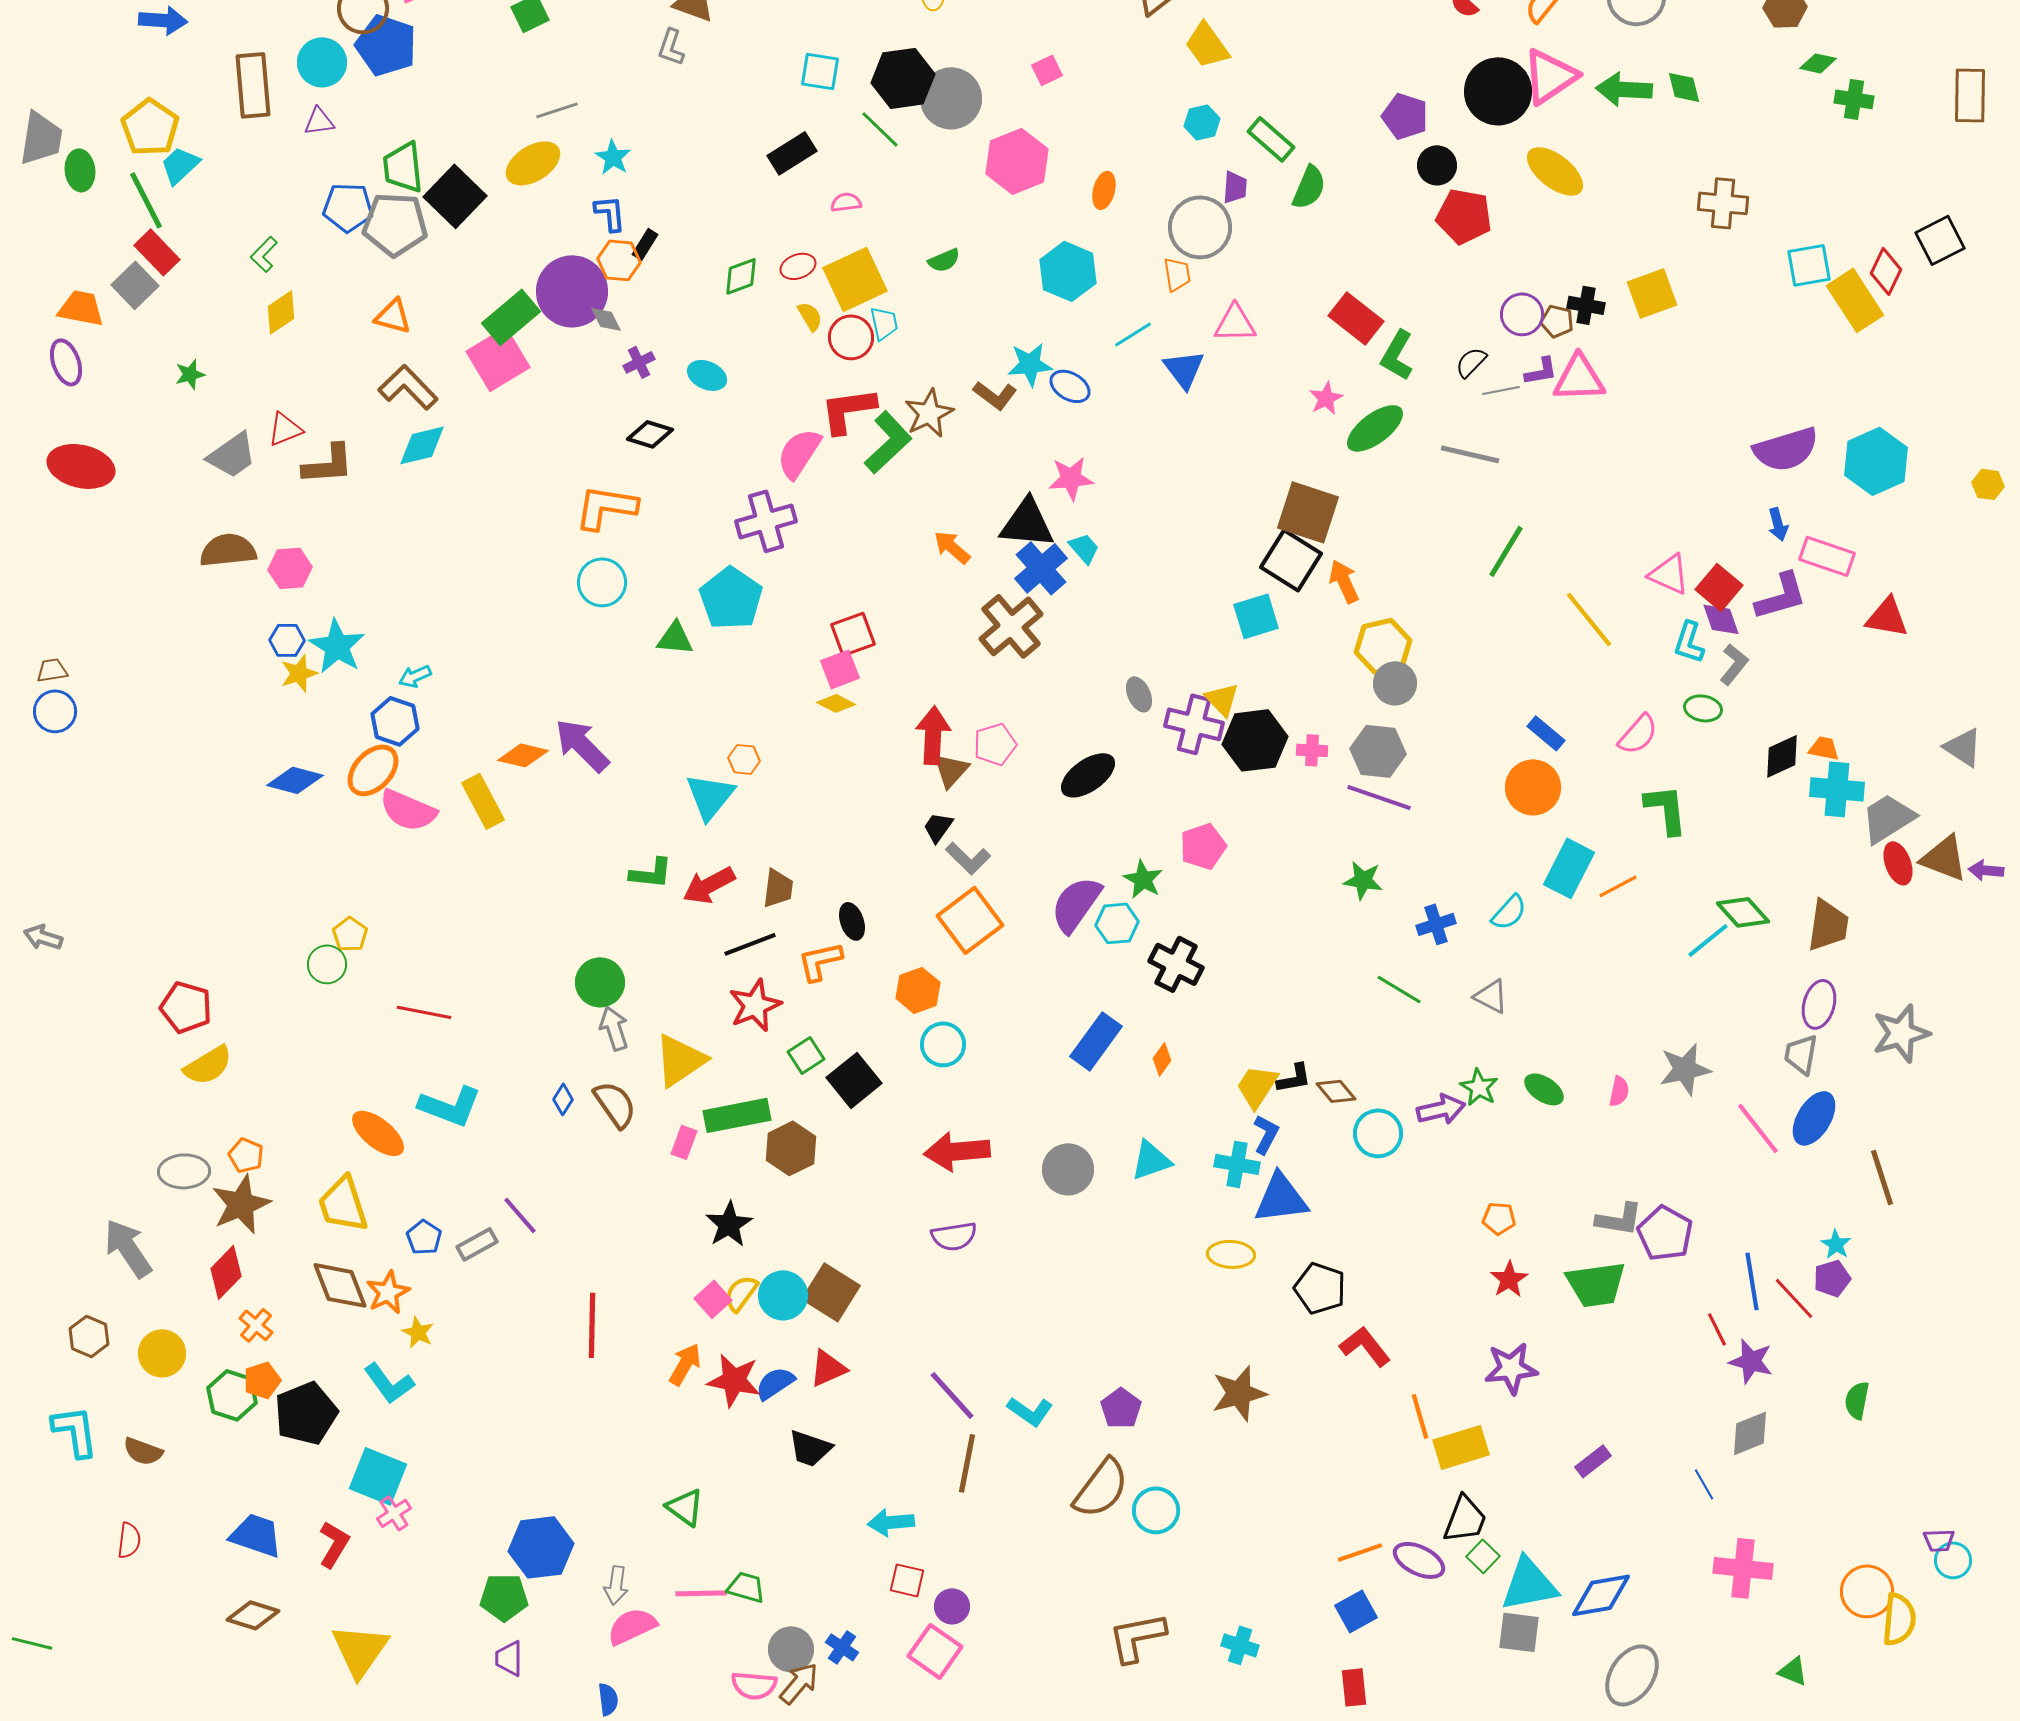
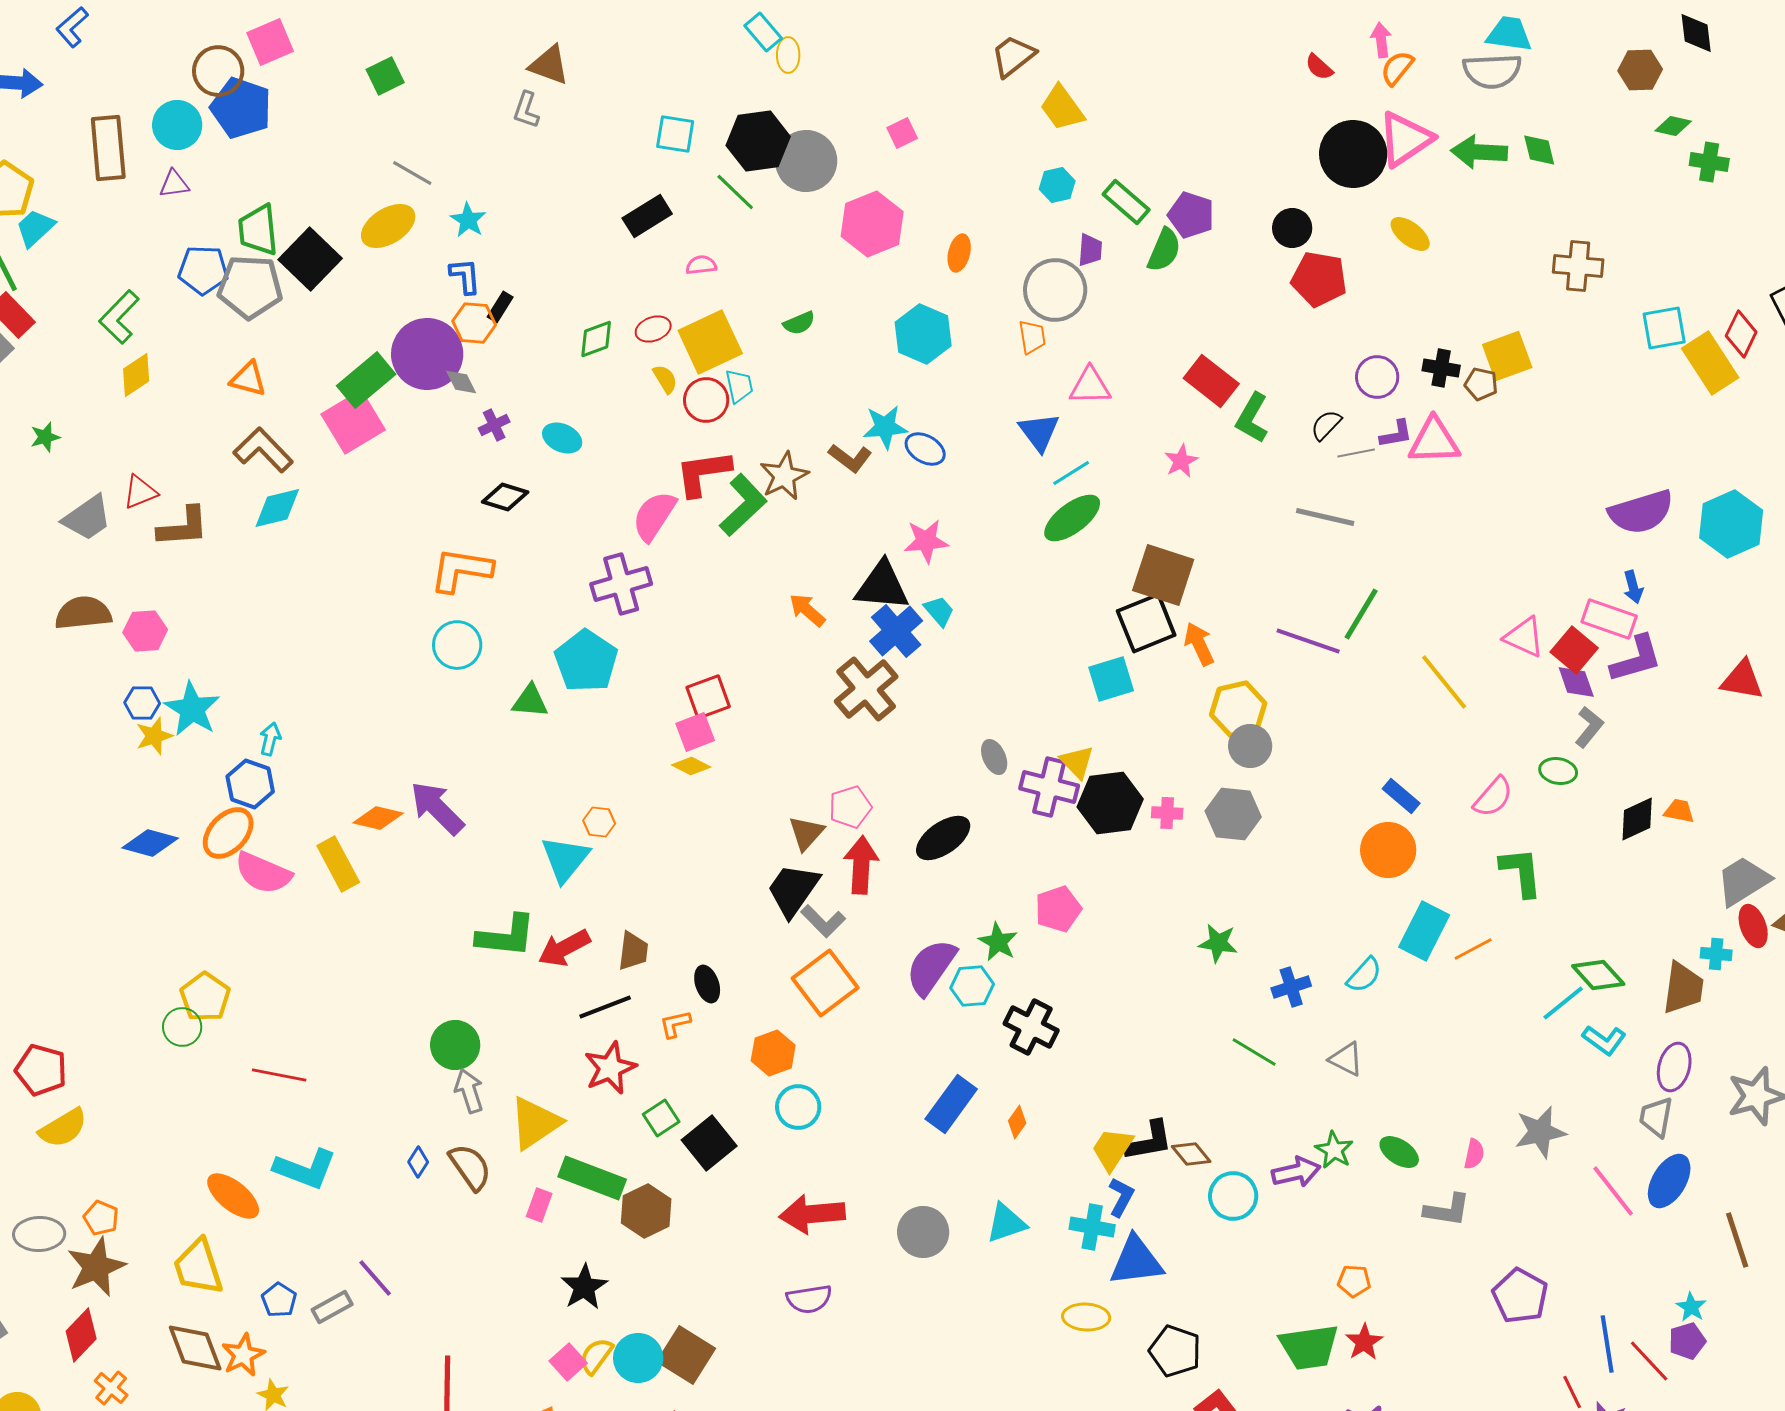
gray line: (557, 110) -> (412, 173), turned 48
purple pentagon: (1405, 116) -> (1191, 215), moved
yellow ellipse: (1555, 171) -> (1410, 234), size x0.7
green L-shape: (264, 254) -> (119, 317), size x1.5
brown pentagon: (1557, 321) -> (1481, 384), moved
cyan line: (1133, 334) -> (1071, 473), moved
green ellipse: (1375, 428) -> (1072, 518), moved
pink rectangle: (1827, 556) -> (1609, 619), moved
black square: (1291, 560) -> (1146, 623), turned 36
cyan L-shape: (1689, 642) -> (1604, 1040), moved, turned -72
cyan arrow: (415, 676) -> (270, 739), turned 128
red arrow: (933, 735) -> (861, 865), moved
cyan cross: (1837, 789) -> (1716, 954), moved, size x0.6
purple line: (1379, 797) -> (1308, 641), moved
black trapezoid: (938, 827) -> (793, 890), size x1.8
green L-shape: (651, 873) -> (506, 936), size x1.4
yellow pentagon: (350, 934) -> (205, 997), size x1.4
orange L-shape: (820, 961) -> (675, 1024), size x0.7
black L-shape: (1294, 1078) -> (1149, 1141), size x1.4
green rectangle: (737, 1115) -> (592, 1178), turned 32
gray L-shape: (1619, 1219) -> (1447, 1210), moved
green trapezoid: (1596, 1284) -> (1309, 1347), moved

